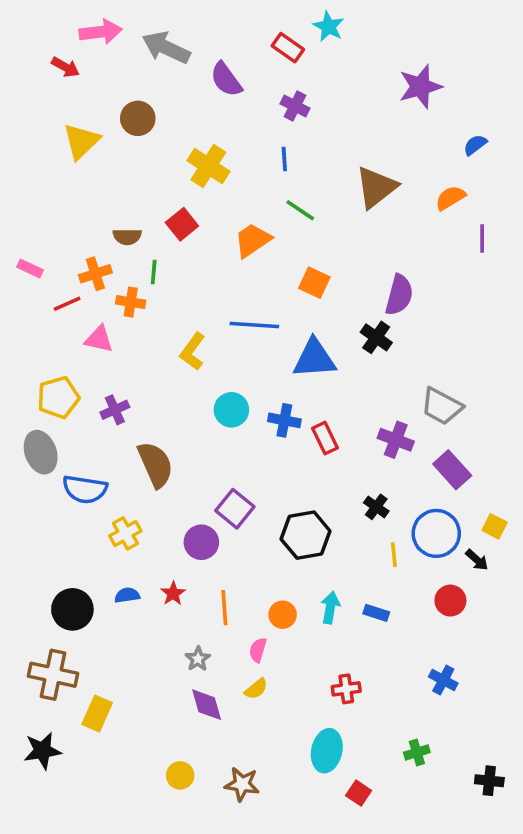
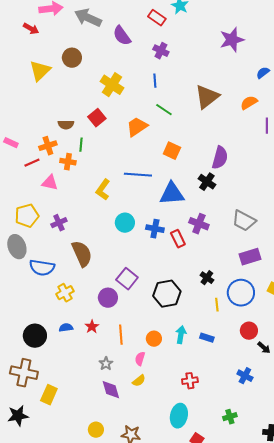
purple cross: (396, 440) -> (199, 224), moved
purple rectangle: (452, 470) -> (250, 257), turned -65
black arrow: (477, 560) -> (264, 348), moved

